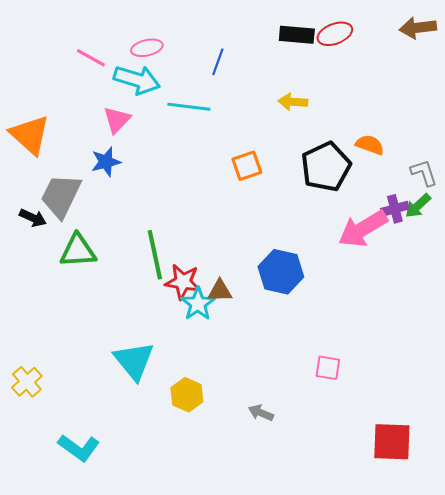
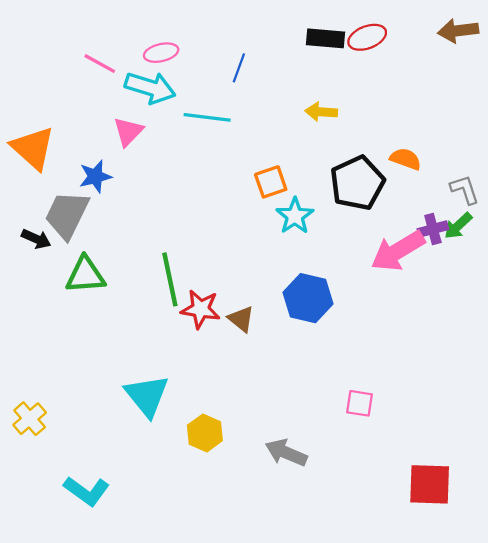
blue star: (106, 162) -> (95, 176), moved
brown triangle: (220, 291) -> (241, 319), turned 40
cyan star: (198, 304) -> (295, 216), moved
gray arrow: (261, 413) -> (286, 453), size x1.5

